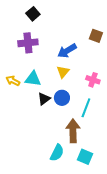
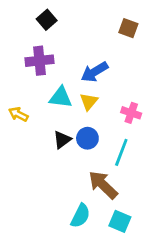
brown square: (96, 36) -> (128, 28), moved
cyan triangle: (33, 79) -> (61, 97), moved
brown arrow: (73, 131) -> (103, 185), turned -45

